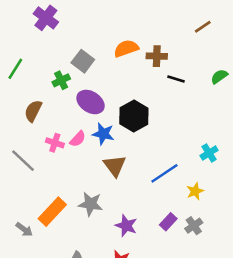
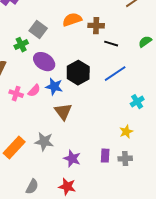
blue line: (164, 173) -> (115, 74), moved
purple rectangle: (168, 222) -> (105, 156), turned -40
gray cross: (194, 226) -> (125, 159), turned 32

